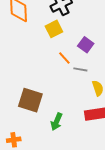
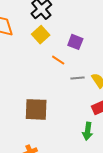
gray line: (80, 69) -> (77, 78), moved
green arrow: (57, 122) -> (88, 131), moved

